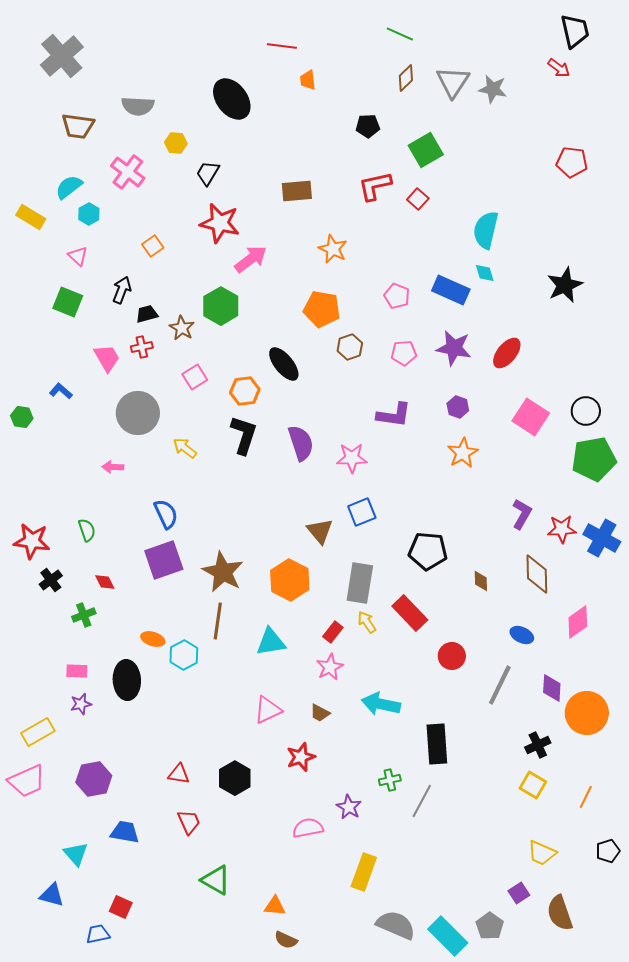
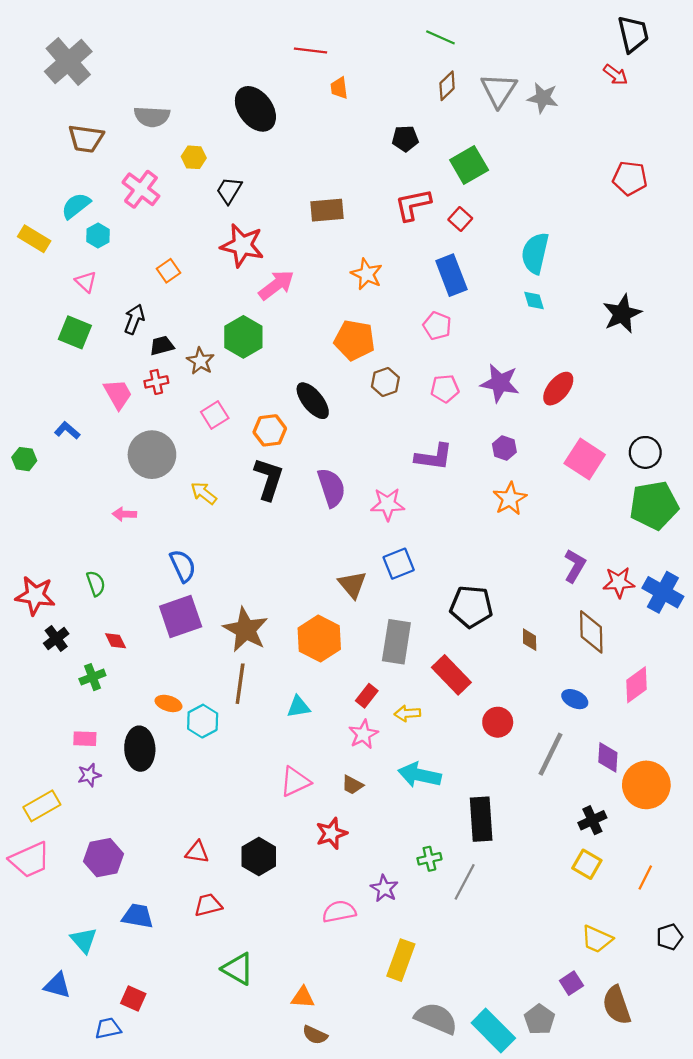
blue rectangle: (451, 290) -> (451, 275), moved, turned 45
yellow arrow: (367, 622) -> (407, 713), moved, turned -60
cyan triangle: (271, 642) -> (298, 707), size x0.7
red trapezoid: (189, 822) -> (208, 905), turned -80

